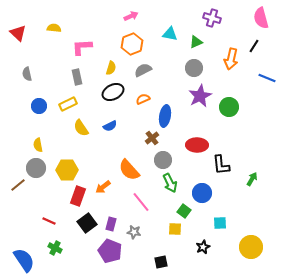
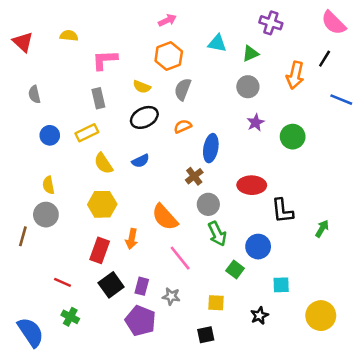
pink semicircle: (261, 18) -> (334, 23), turned -30
yellow semicircle: (111, 68) -> (142, 87), turned 96
gray semicircle: (143, 70) -> (183, 89), turned -42
purple star: (200, 96) -> (256, 123), size x0.6
yellow hexagon: (67, 170) -> (102, 204), moved
brown line: (18, 185) -> (23, 236), turned -35
orange arrow: (103, 187) -> (132, 239), turned -42
yellow square: (175, 229) -> (216, 303), moved

